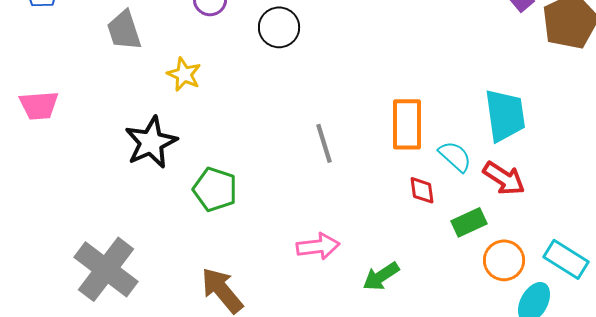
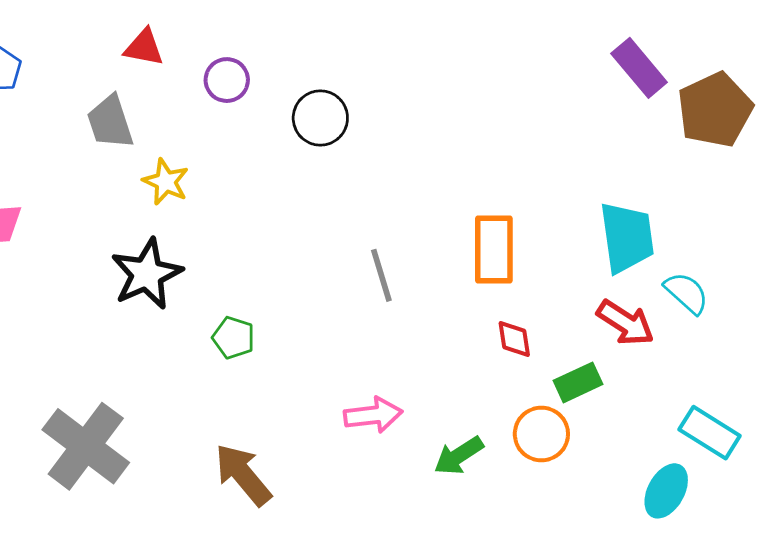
yellow star: (184, 74) -> (166, 182), moved
cyan semicircle: (455, 156) -> (686, 293), moved
green pentagon: (215, 189) -> (234, 338), size x0.7
orange circle: (504, 260) -> (541, 434), moved

